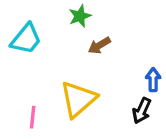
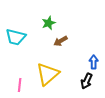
cyan trapezoid: (26, 39) -> (16, 37), turned 65

